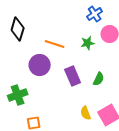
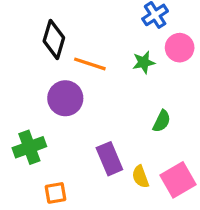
black diamond: (18, 29) -> (54, 39), moved
purple rectangle: (73, 76) -> (109, 159), moved

